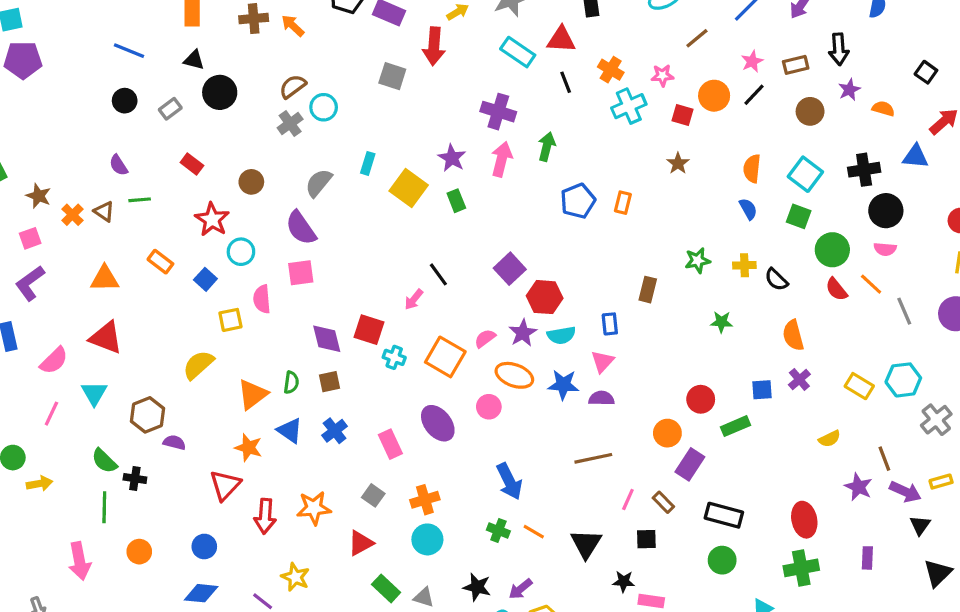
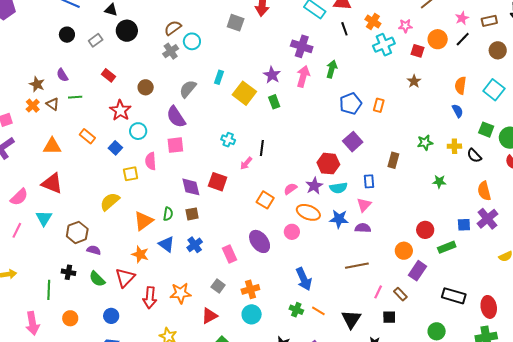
brown star: (39, 196) -> (37, 84), moved
green square: (799, 216) -> (486, 130), moved
purple square: (510, 269) -> (353, 142), moved
black line: (438, 274) -> (262, 148), turned 42
cyan cross: (394, 357) -> (228, 140), moved
orange square: (445, 357) -> (265, 200), size x0.7
purple cross: (799, 379) -> (487, 219), size x1.5
green semicircle: (104, 461) -> (97, 279), moved
black rectangle: (724, 515) -> (454, 296), moved

